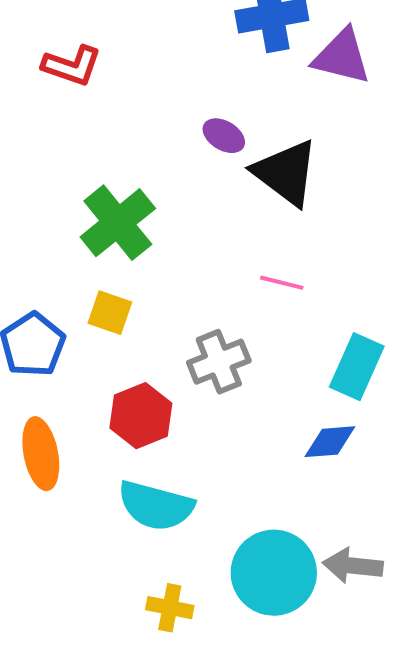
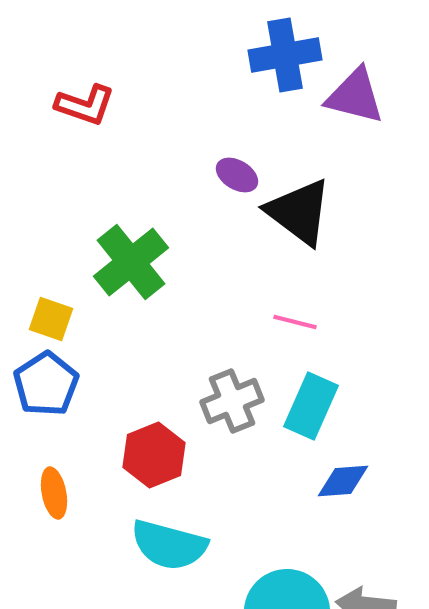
yellow square: (110, 313) -> (51, 319), moved
cyan rectangle: (357, 367) -> (311, 406), moved
orange ellipse: (41, 454) -> (54, 493), size x0.7

